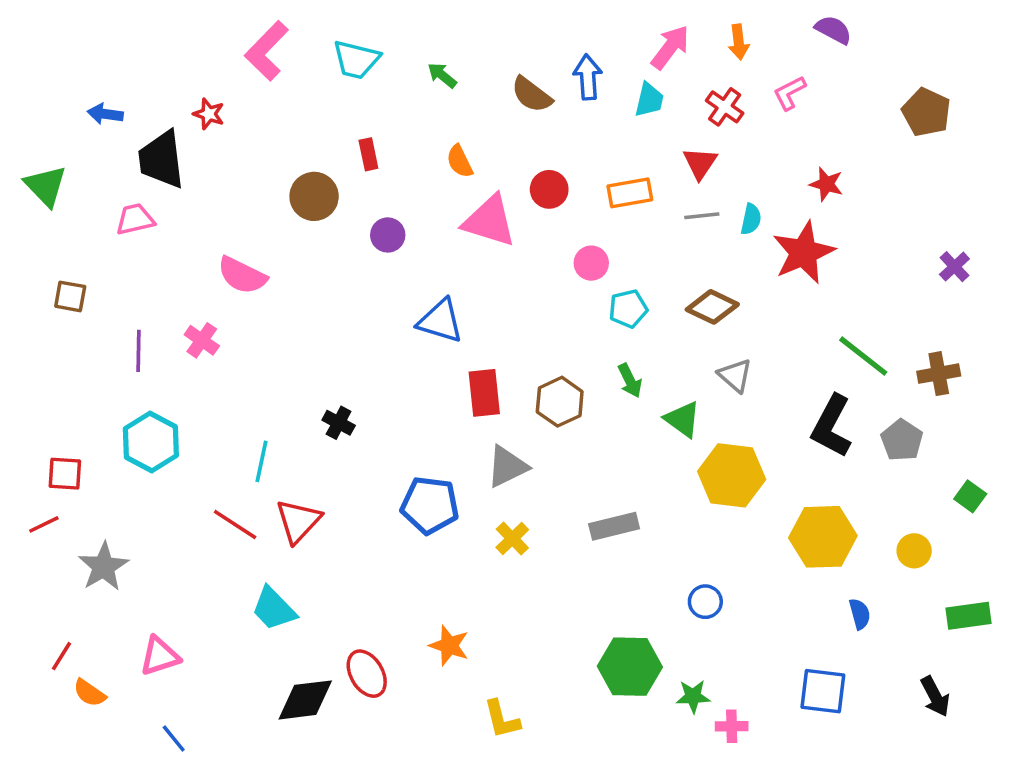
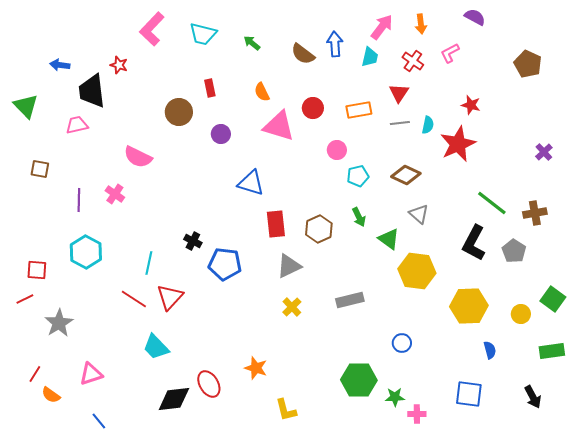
green square: (970, 496) -> (553, 299), moved, size x1.4
blue pentagon: (430, 505) -> (225, 264), moved

